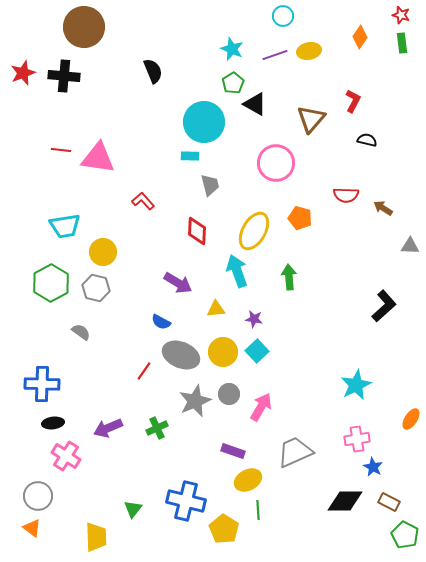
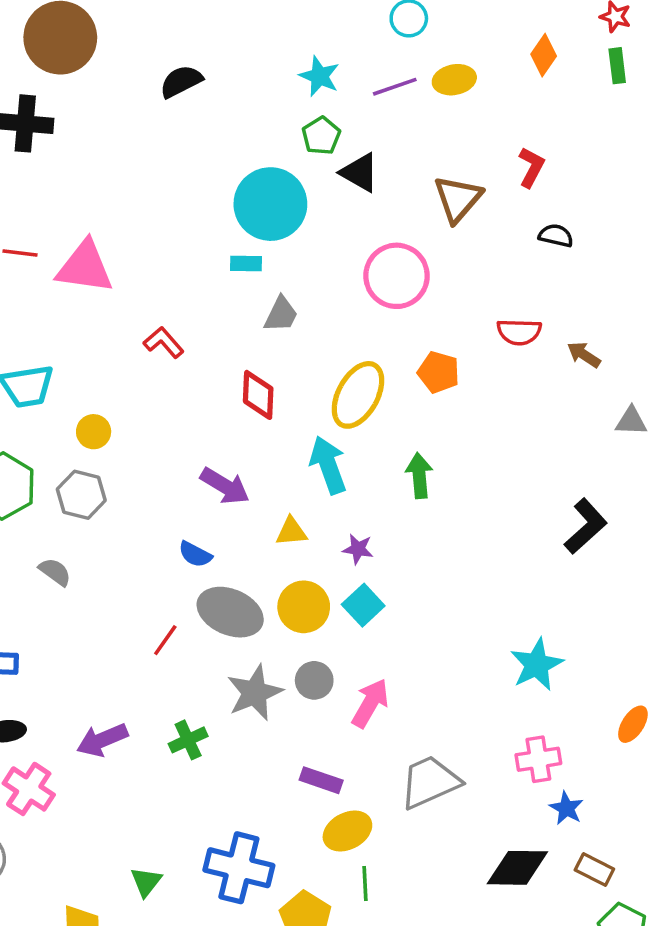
black semicircle: (153, 71) -> (181, 81), moved, turned -95
gray trapezoid: (210, 185) -> (281, 314), turned 40
yellow circle: (103, 252) -> (94, 432), size x0.7

